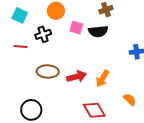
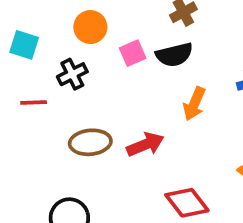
pink square: (76, 28) -> (133, 53), turned -32
orange arrow: (102, 79) -> (194, 104), moved

